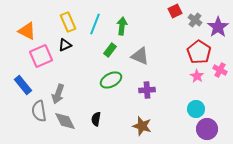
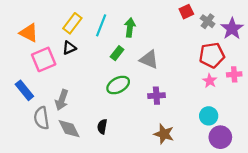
yellow rectangle: (68, 22) -> (72, 23), turned 60
red pentagon: (199, 52) -> (212, 55), turned 30
pink cross: (220, 70) -> (234, 74), turned -32
brown star: (142, 126) -> (164, 134), moved

